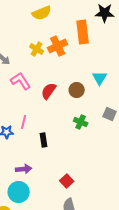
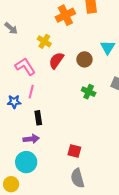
yellow cross: (37, 49) -> (44, 41), moved
pink L-shape: (21, 81) -> (25, 67), moved
black rectangle: (44, 140) -> (38, 118), moved
red square: (67, 181) -> (74, 151), turned -32

